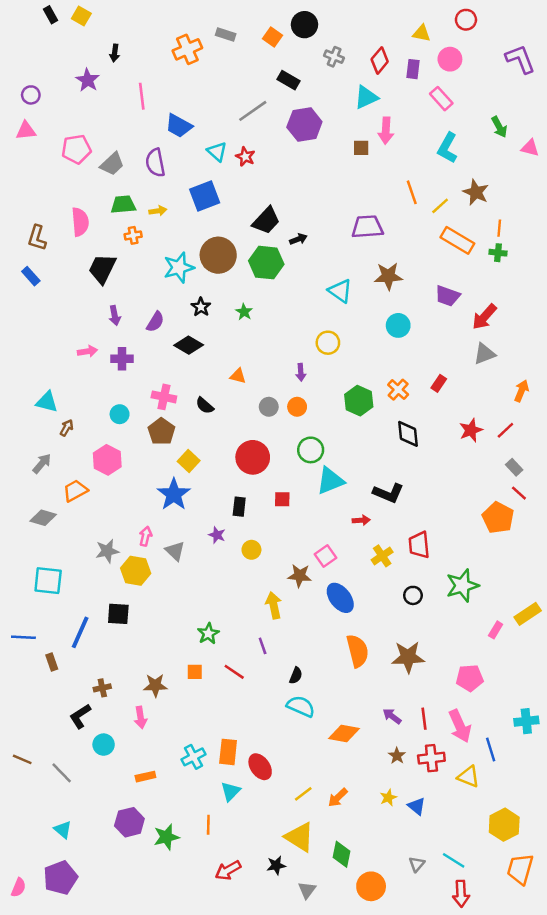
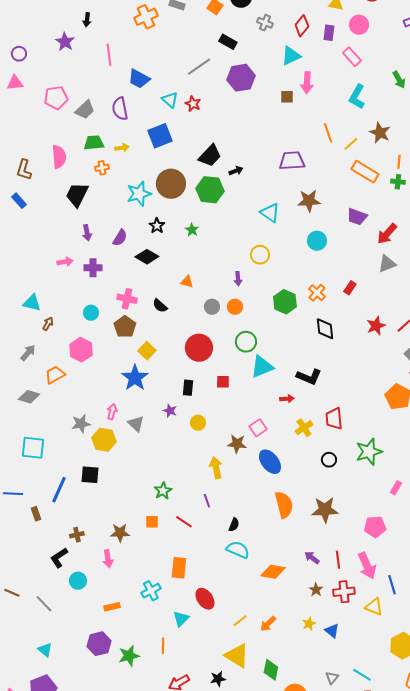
orange rectangle: (228, 752) -> (179, 568), moved

